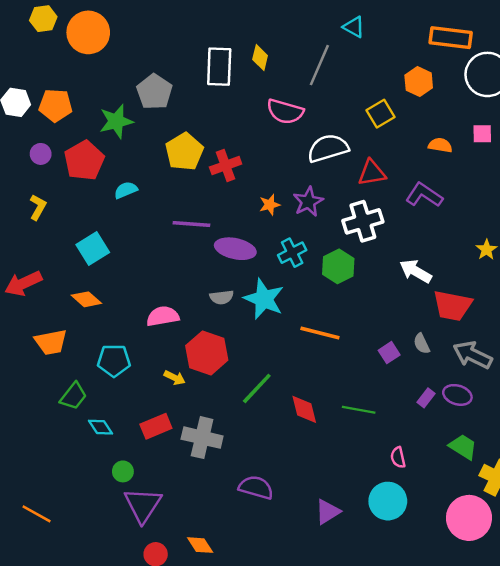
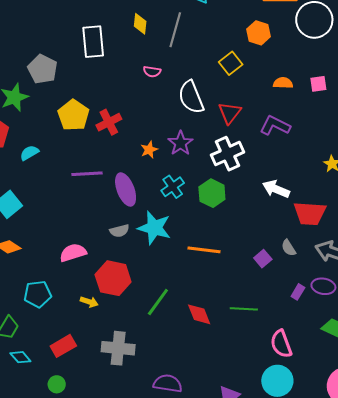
yellow diamond: (260, 58) -> (140, 24), moved
pink semicircle: (285, 111) -> (152, 72), size x0.6
pink square: (482, 134) -> (318, 84), moved
white semicircle: (328, 148) -> (191, 97), turned -88
red triangle: (372, 173) -> (230, 113), turned -35
purple ellipse: (235, 249) -> (126, 189), turned 64
red rectangle: (156, 426) -> (63, 346), moved
cyan diamond: (100, 427) -> (20, 357), moved
pink semicircle: (398, 457) -> (281, 344), size x1.6

